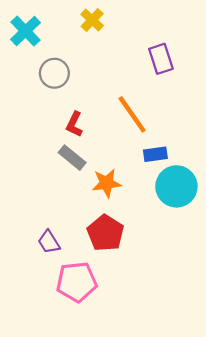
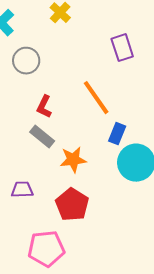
blue rectangle: (155, 154) -> (117, 134), turned -60
purple trapezoid: (49, 242) -> (22, 190), moved, turned 120

